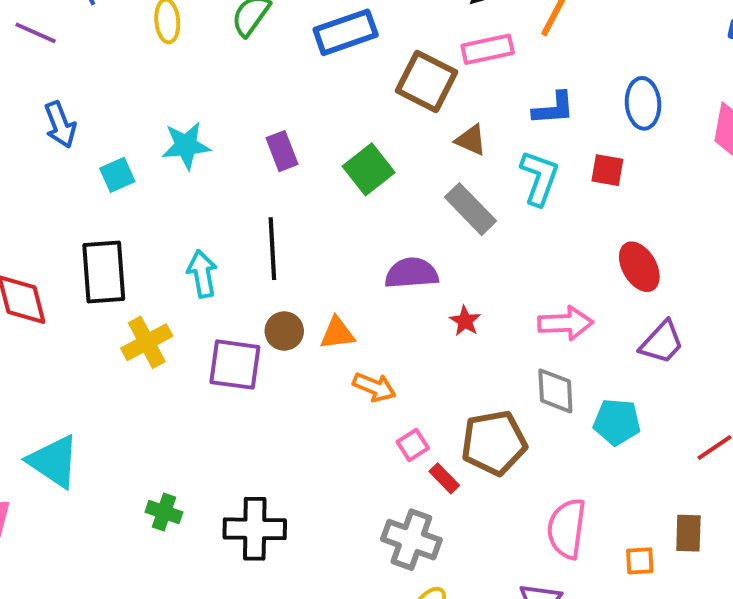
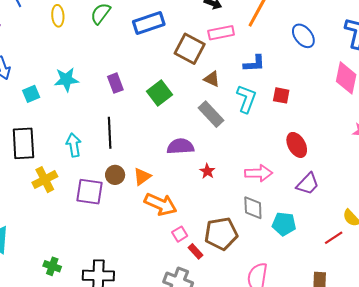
blue ellipse: (643, 103) -> (303, 36), moved, turned -35
orange triangle: (337, 333) -> (142, 177), turned -30
orange arrow: (374, 387) -> (161, 204), size x1.5

